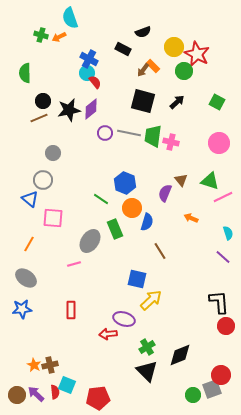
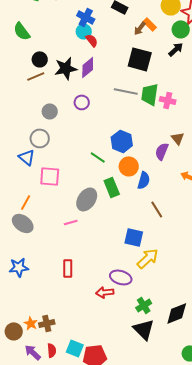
green semicircle: (25, 73) -> (22, 31), turned -36
black arrow: (177, 102) -> (176, 49), moved
purple circle: (105, 133) -> (82, 102), moved
gray ellipse: (26, 278) -> (23, 223), moved
cyan square: (67, 385) -> (75, 348), moved
brown circle: (17, 395) -> (14, 331), moved

